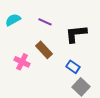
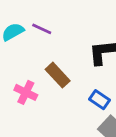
purple line: (45, 22) -> (42, 29), moved

